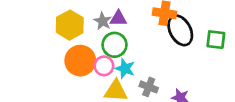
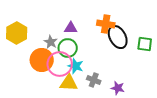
gray star: (103, 21) -> (51, 42), moved
yellow hexagon: (70, 25) -> (17, 33), moved
pink circle: (104, 66) -> (60, 64), size x1.6

